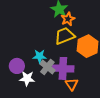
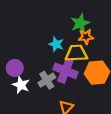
cyan star: (40, 56) -> (56, 44), moved
purple cross: (63, 68) -> (65, 71), moved

